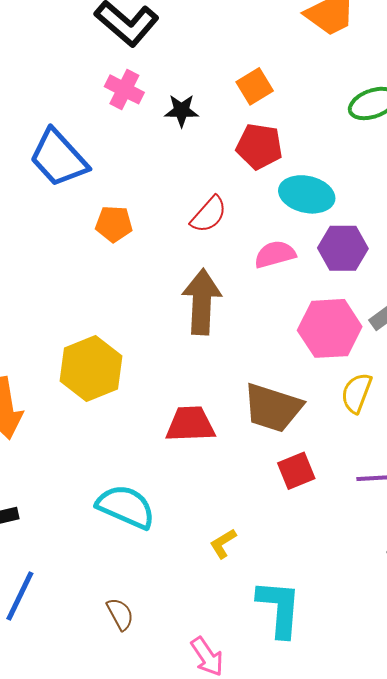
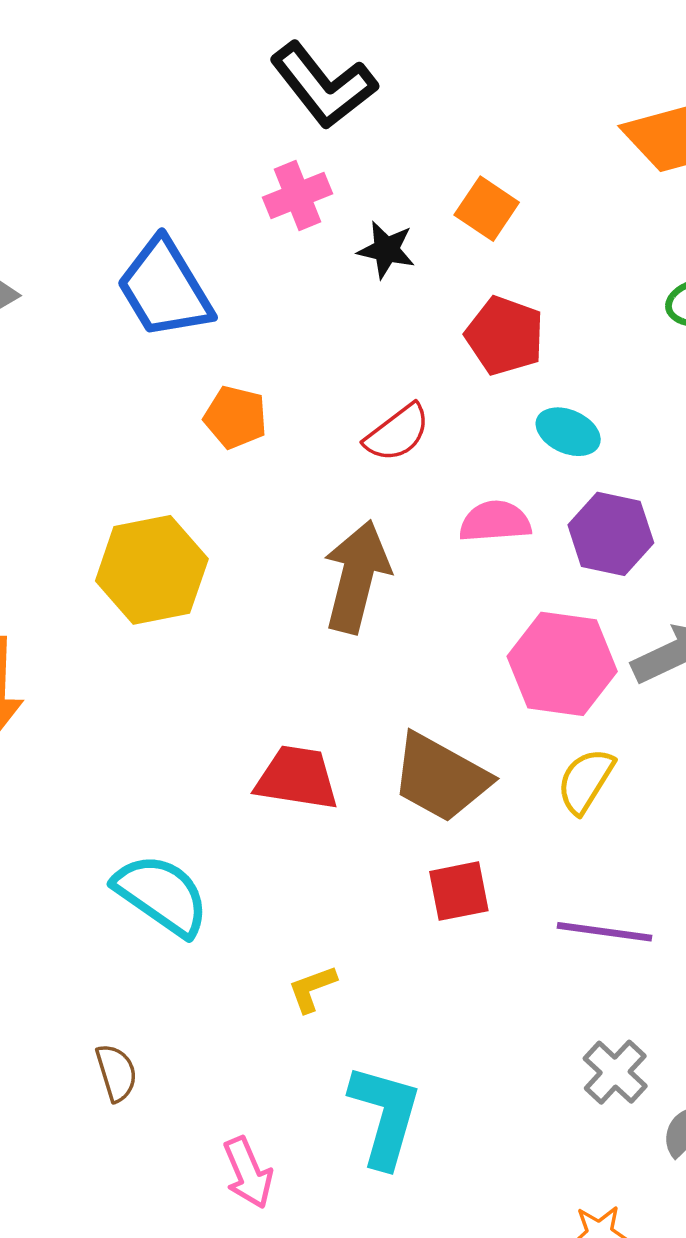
orange square: (255, 86) -> (487, 209), moved, turned -36
pink cross: (124, 89) -> (297, 196), turned 30
cyan ellipse: (307, 194) -> (568, 432), size x0.7
yellow hexagon: (91, 369) -> (152, 570), moved

